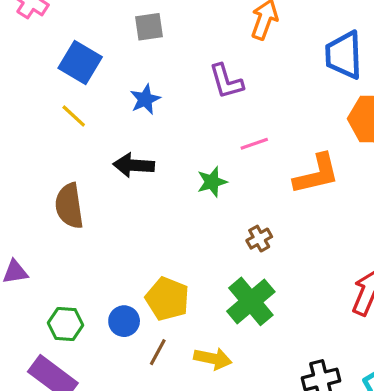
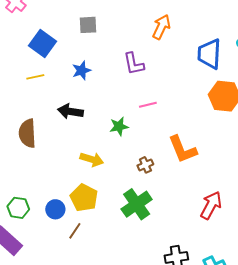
yellow line: (74, 116) -> (35, 77), turned -60
orange L-shape: (316, 174) -> (183, 149), moved, turned 76
yellow arrow: (213, 359) -> (92, 159), moved

